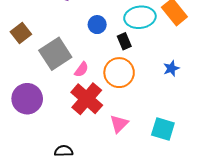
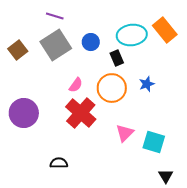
gray square: (55, 54) -> (56, 45), moved
blue star: (171, 68) -> (147, 84), moved
pink triangle: (119, 124) -> (125, 133), moved

